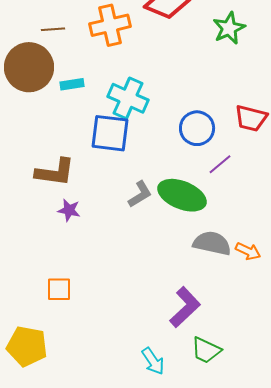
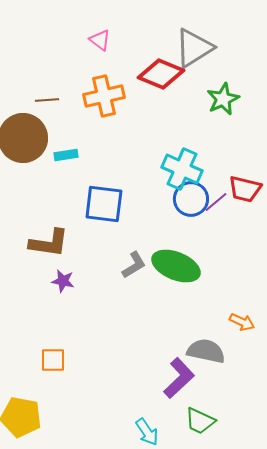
cyan cross: (128, 98) -> (182, 169), moved
purple line: (220, 164) -> (216, 202), moved
gray semicircle: (212, 243) -> (206, 351), moved

